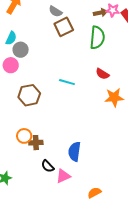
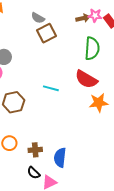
green semicircle: (97, 38) -> (92, 48), moved
red semicircle: (102, 74) -> (86, 79), size x1.6
brown cross: (36, 143) -> (35, 150), moved

